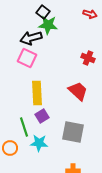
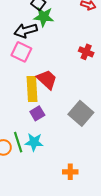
red trapezoid: (78, 91) -> (47, 79), moved
green line: (24, 127) -> (18, 142), moved
gray square: (73, 132) -> (81, 113), moved, turned 30

